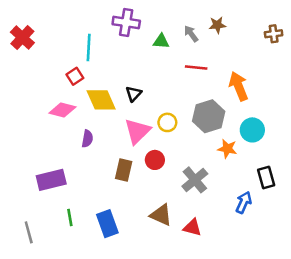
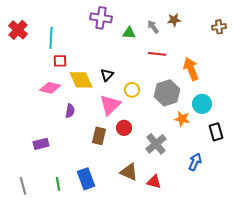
cyan line: (89, 47) -> (51, 38), moved
red square: (75, 76) -> (60, 61), turned 32
yellow circle: (167, 122) -> (132, 90), moved
black rectangle: (266, 177) -> (216, 132), moved
purple rectangle: (51, 180) -> (41, 144), size x0.7
green line: (70, 217) -> (58, 184), moved

